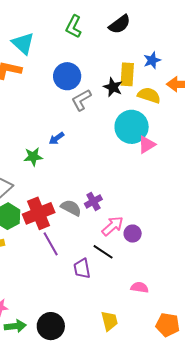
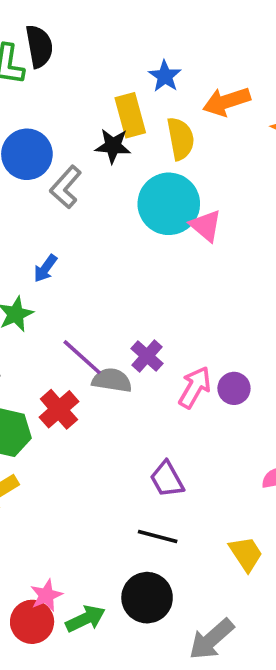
black semicircle: (120, 24) -> (39, 46), moved, turned -45
yellow semicircle: (149, 95) -> (181, 139), turned 80
pink triangle: (147, 145) -> (206, 226), turned -30
red cross: (39, 213) -> (59, 409), size x0.7
purple line: (51, 244) -> (82, 357), moved
black line: (103, 252) -> (158, 536), moved

